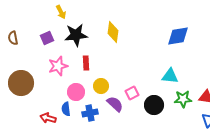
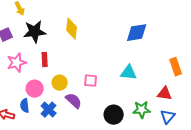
pink square: (132, 93) -> (91, 81), moved, turned 32
green star: (183, 99) -> (142, 110), moved
black circle: (154, 105) -> (114, 115), moved
blue cross: (90, 113) -> (49, 110), turned -35

